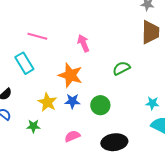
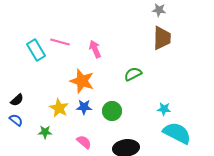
pink line: (37, 36) -> (60, 42), moved
cyan rectangle: (24, 63) -> (36, 50), moved
pink semicircle: (72, 136) -> (84, 142), turned 63

